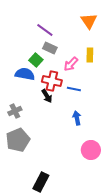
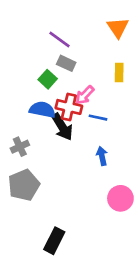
pink arrow: (71, 64) -> (85, 95), moved
blue semicircle: (25, 74) -> (42, 110), moved
black arrow: (47, 96) -> (62, 127), size x1.5

